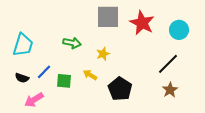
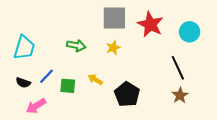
yellow star: (103, 54) -> (113, 48), moved
black line: (168, 64) -> (178, 68), turned -70

